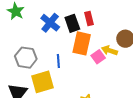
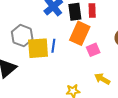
yellow arrow: (110, 50) -> (102, 79), moved
yellow square: (43, 82) -> (38, 48), moved

